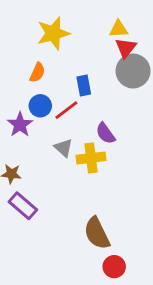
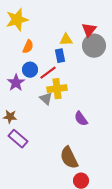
yellow triangle: (119, 29) -> (66, 40), moved
yellow star: (53, 33) -> (17, 20), moved
purple semicircle: (105, 133) -> (81, 119), moved
yellow cross: (91, 158) -> (57, 89), moved

